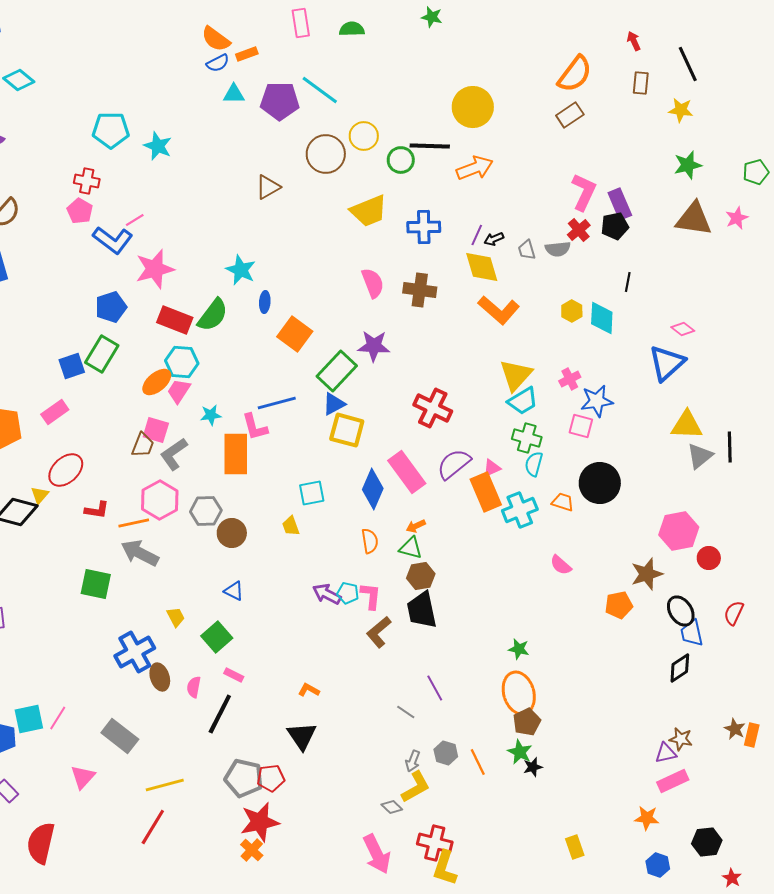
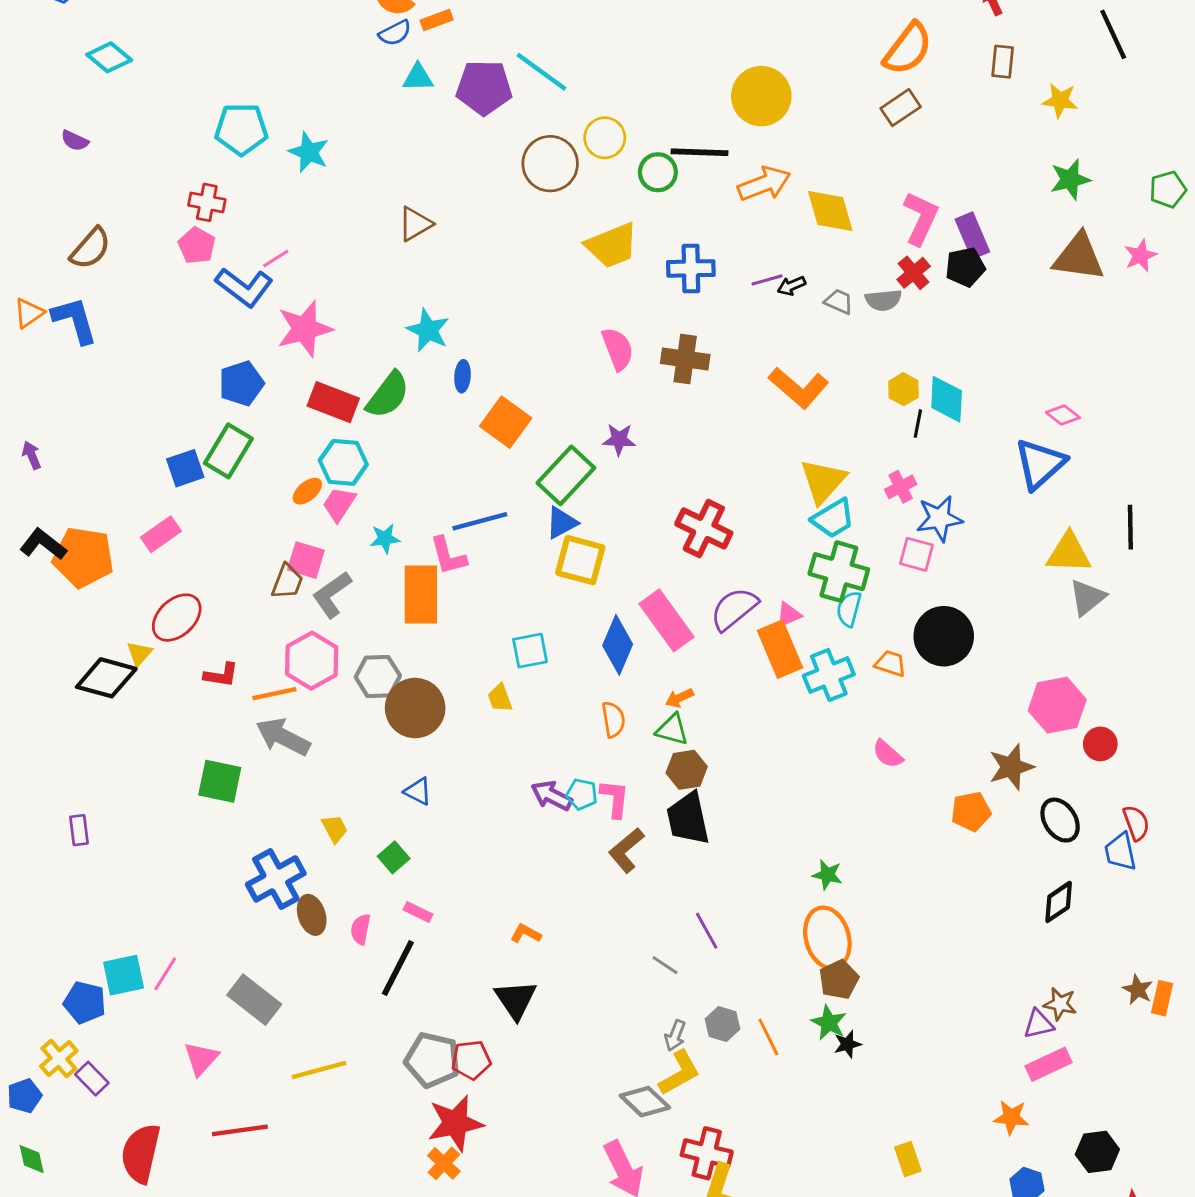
black line: (688, 64) -> (1113, 34), moved
brown triangle: (268, 187) -> (415, 224), moved
purple line: (477, 235) -> (767, 280), turned 50
gray trapezoid: (527, 250) -> (839, 302), turned 130
yellow diamond: (482, 267) -> (830, 211), moved
black line: (628, 282) -> (918, 424), moved
purple star: (374, 346) -> (619, 439), size x0.7
orange ellipse: (157, 382) -> (307, 491), size x0.7
green cross: (527, 438) -> (839, 572), size x1.4
black line: (730, 447) -> (1130, 527), moved
brown circle: (232, 533) -> (415, 708), size x1.4
red semicircle: (734, 613) -> (1136, 823), turned 135
blue trapezoid: (692, 633) -> (1120, 852), moved
green square: (217, 637) -> (394, 857), size x0.7
gray diamond: (392, 807) -> (645, 1102), size x1.6
red line: (153, 827) -> (240, 1130), moved, turned 51

